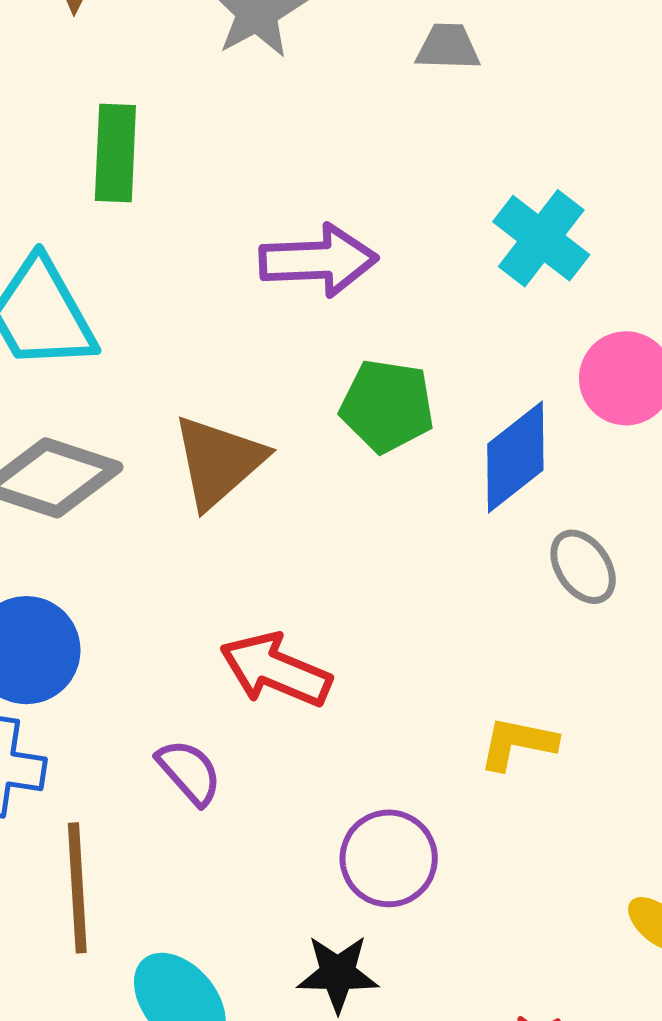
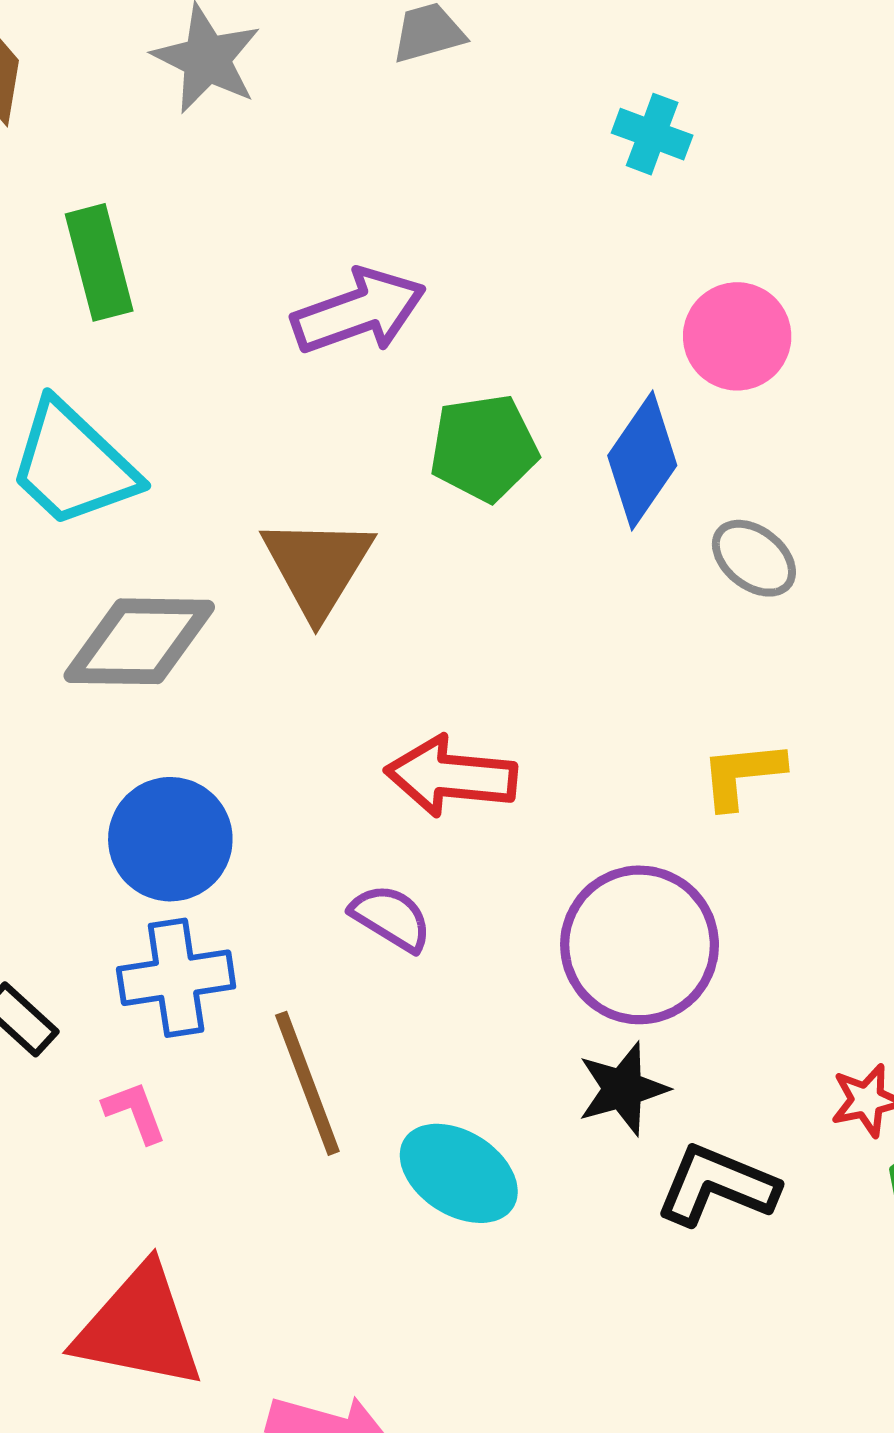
cyan cross: (541, 238) -> (652, 134), moved, size x0.7
purple circle: (389, 858) -> (640, 945), size x1.4

